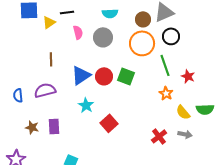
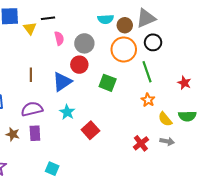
cyan semicircle: (110, 13) -> (106, 19), moved
yellow triangle: (49, 22) -> (30, 28), turned -32
brown line: (51, 59) -> (31, 75), moved
red circle: (104, 76) -> (79, 65), moved
red star: (188, 76) -> (184, 83), moved
purple semicircle: (45, 90) -> (32, 109), moved

